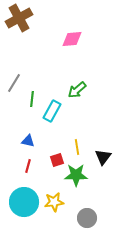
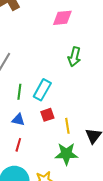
green arrow: (77, 90) -> (74, 57), moved, turned -36
green line: (32, 99) -> (19, 92), moved
red square: (57, 160) -> (47, 115), moved

